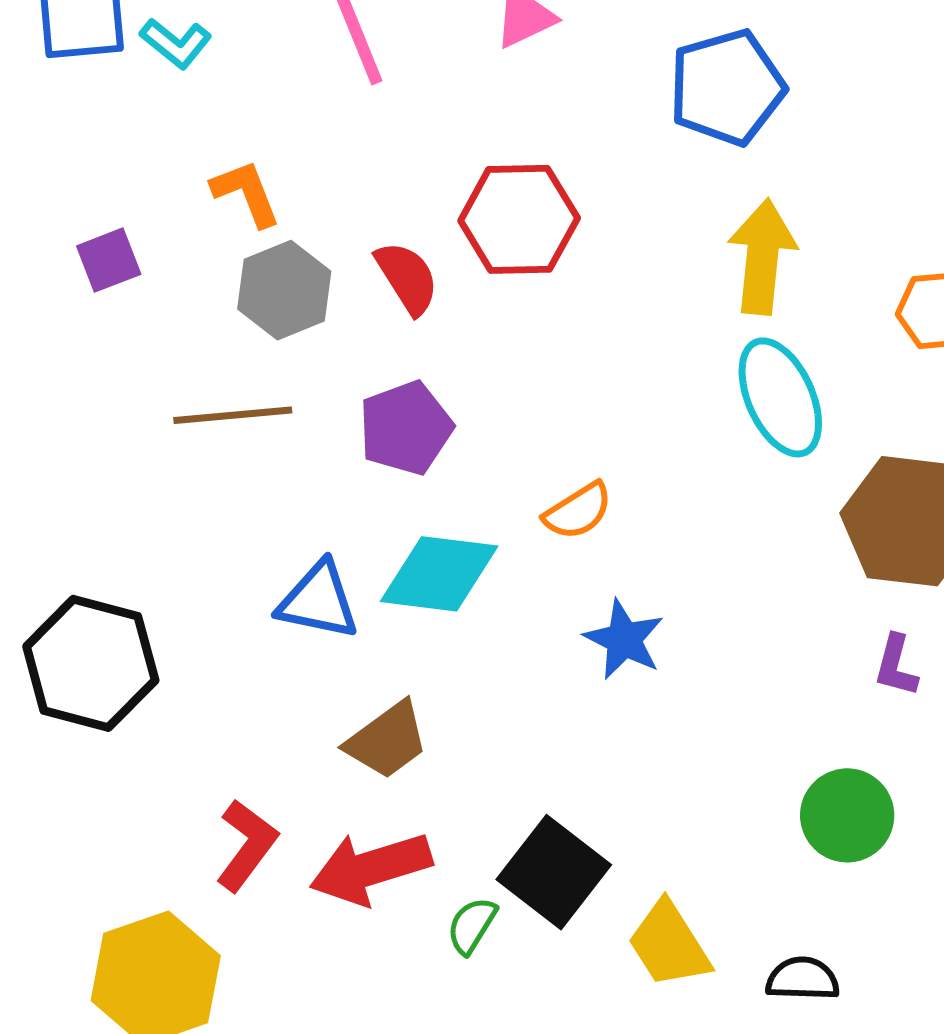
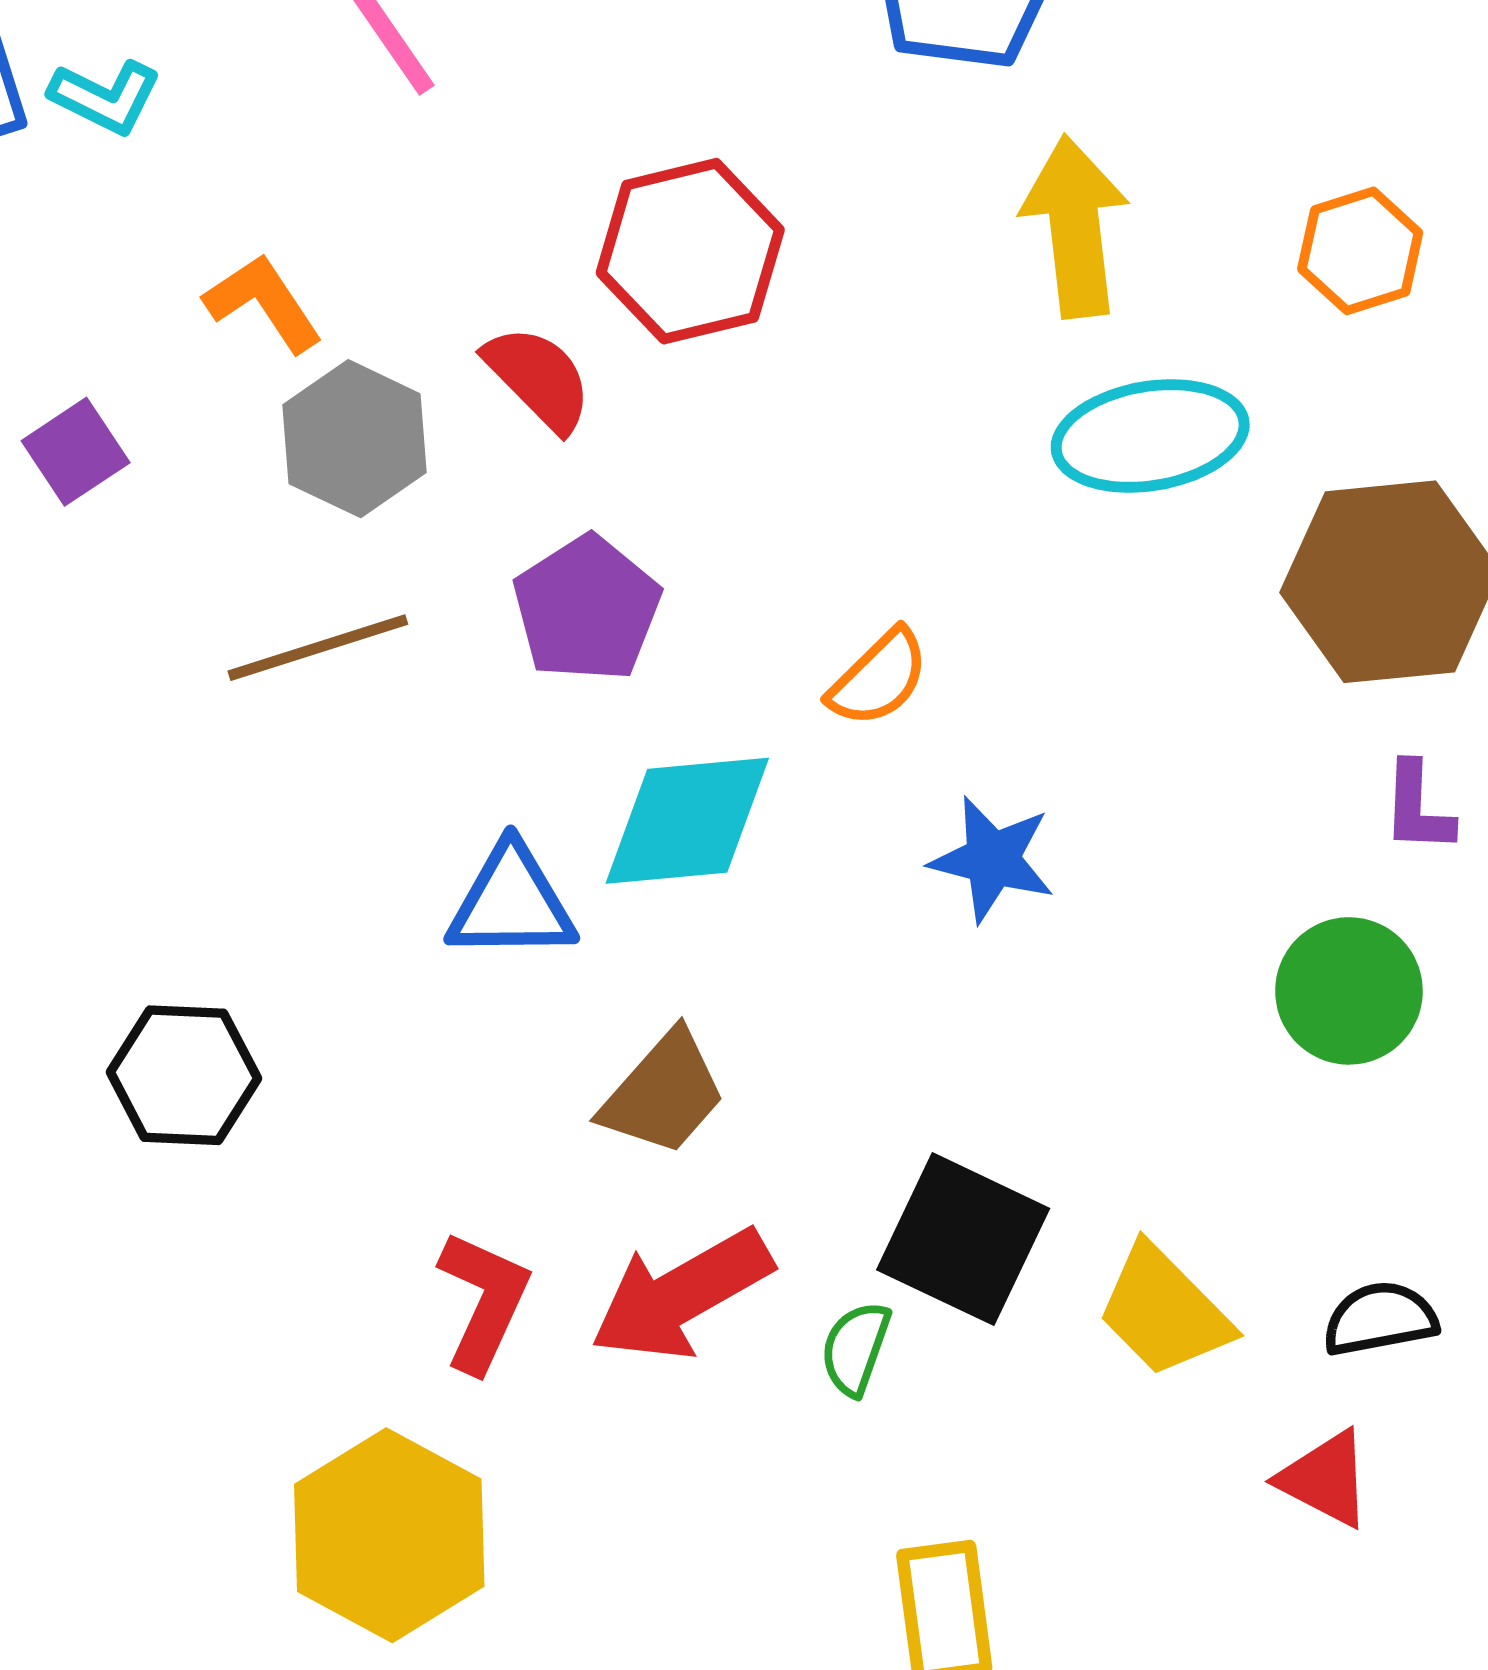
cyan ellipse: (780, 397) -> (1150, 436), turned -63
black hexagon: (91, 663) -> (184, 1075), size x0.7
green circle: (847, 815) -> (1349, 991), moved

